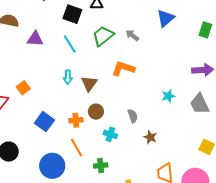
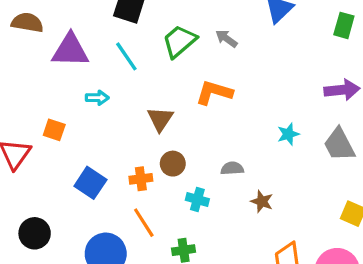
purple triangle: (35, 39) -> (70, 50), size x1.4
cyan arrow: (68, 77) -> (97, 98), moved, turned -88
orange square: (23, 88) -> (54, 130), turned -32
gray semicircle: (133, 116) -> (232, 168), turned -72

